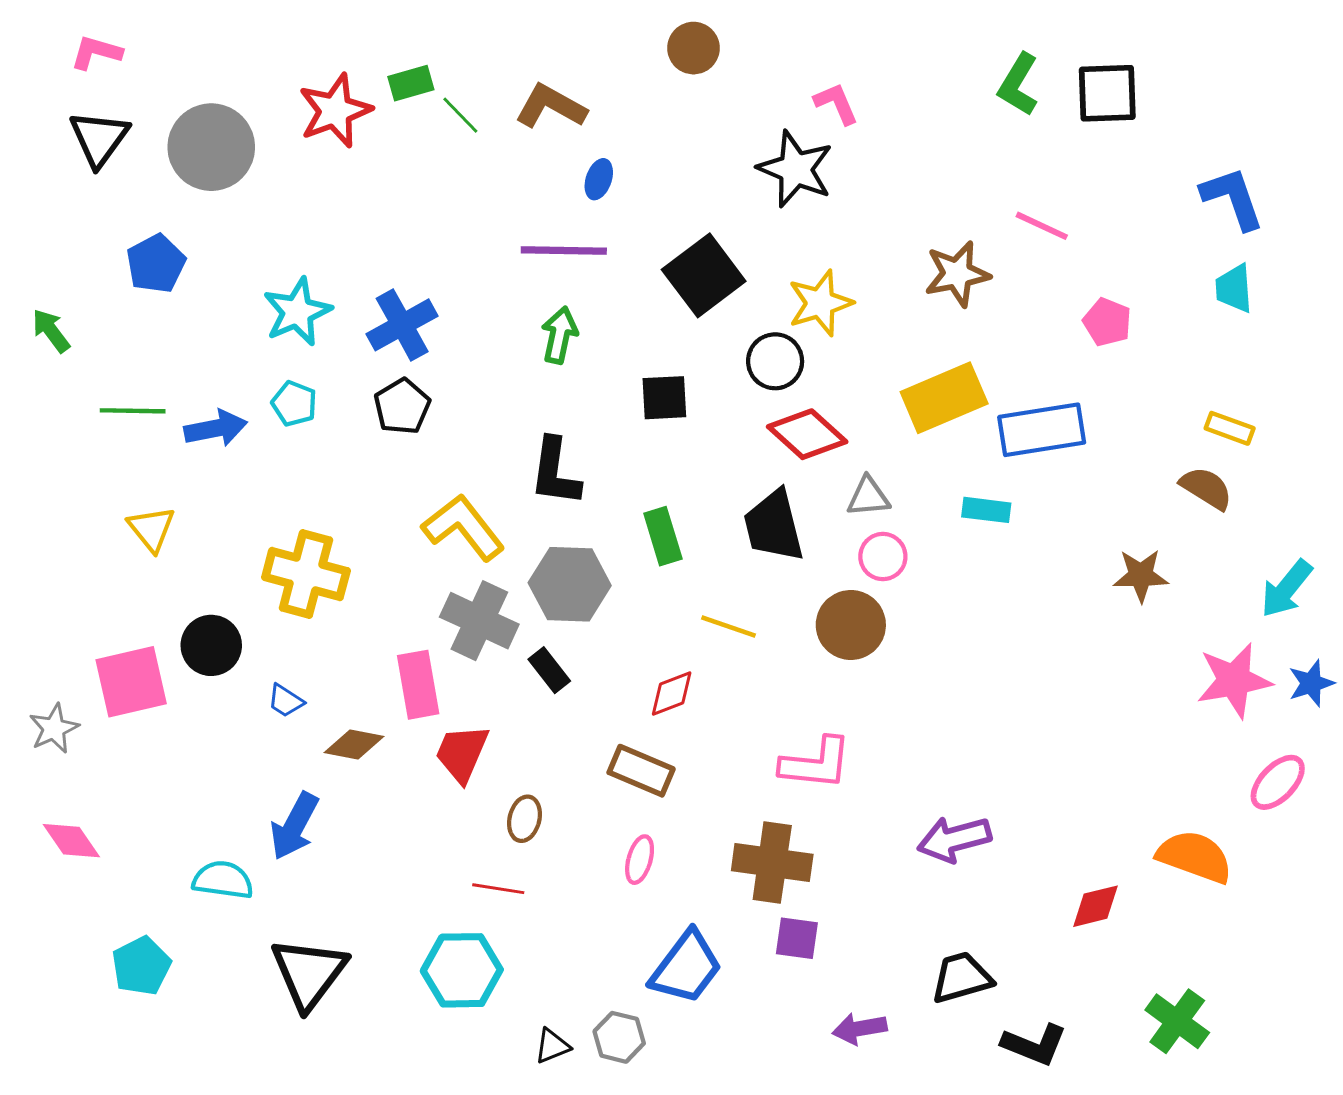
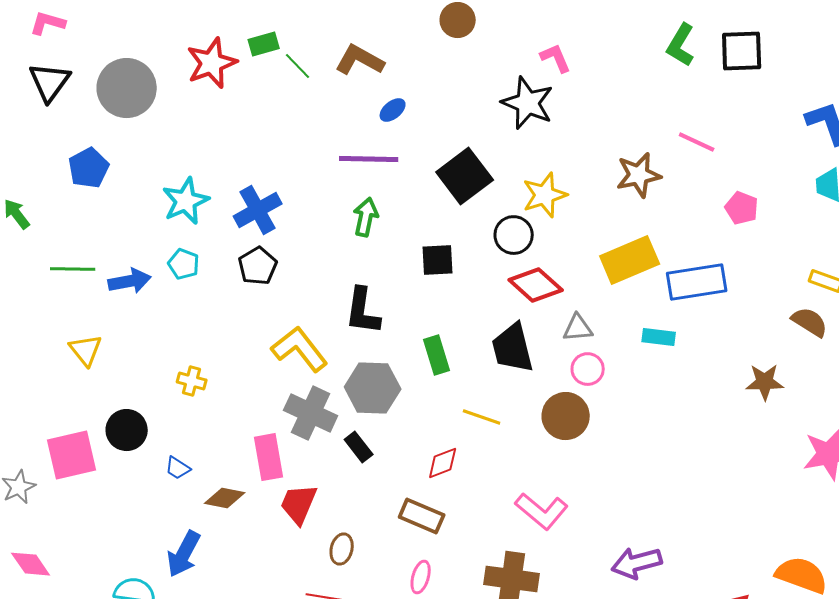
blue ellipse: (599, 179) -> (393, 110), turned 32
yellow cross: (306, 574) -> (192, 381), size x0.5
pink L-shape: (816, 763) -> (542, 511), turned 34

